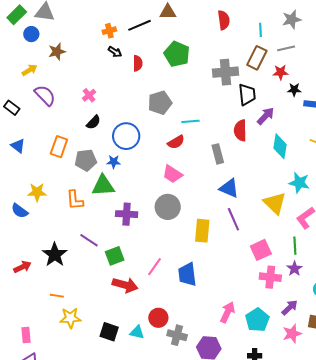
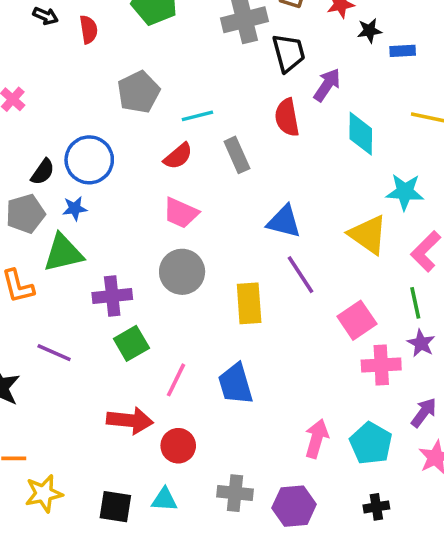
black semicircle: (93, 122) -> (43, 172), moved
gray rectangle: (218, 154) -> (237, 155), moved
green square: (115, 256) -> (131, 343), moved
red circle: (158, 318) -> (178, 446), moved

